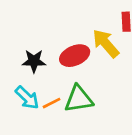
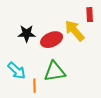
black star: (34, 61) -> (27, 34), moved
orange line: (52, 103) -> (35, 86), moved, turned -64

